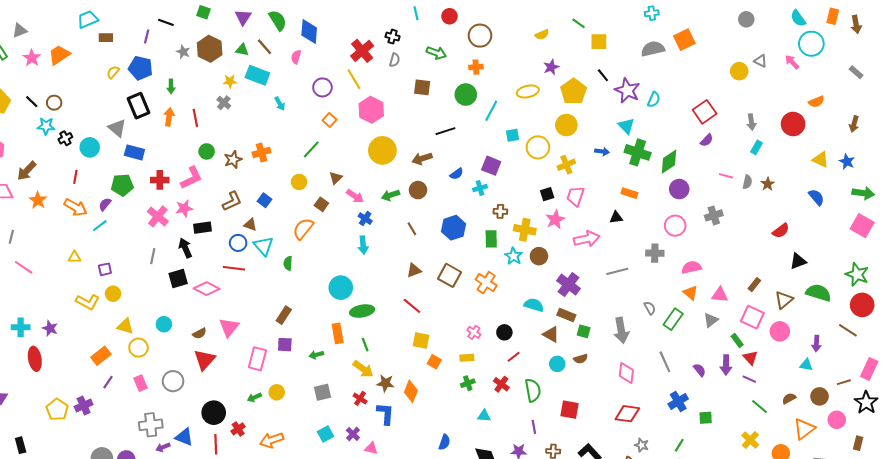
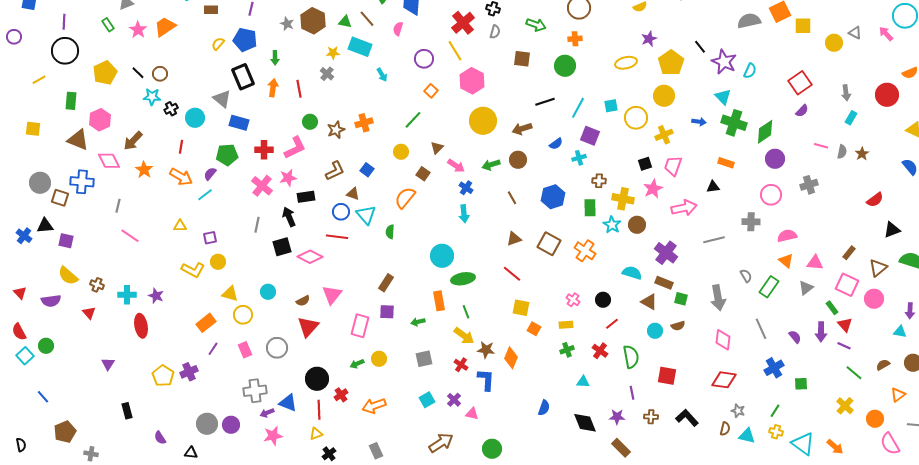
yellow square: (599, 42) -> (803, 26), moved
cyan line: (491, 111) -> (578, 108), moved
orange triangle: (804, 429) -> (898, 395), size x0.7

